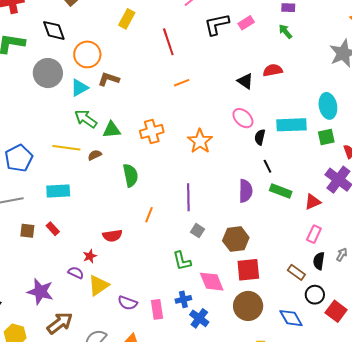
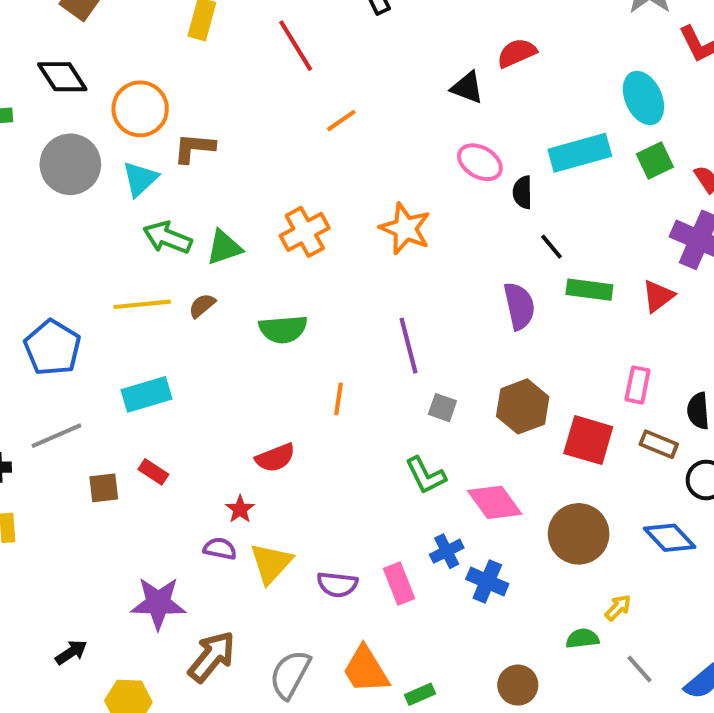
green semicircle: (131, 175) -> (283, 329), turned 110
pink rectangle: (314, 234) -> (638, 385), moved
red square: (248, 270) -> (588, 440), moved, turned 35

